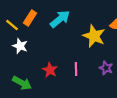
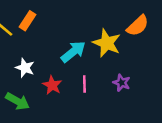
cyan arrow: (60, 19) -> (73, 52), moved
white star: (20, 46) -> (25, 68), moved

